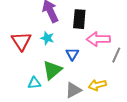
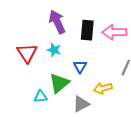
pink arrow: (98, 39) -> (114, 32), moved
yellow arrow: (97, 85) -> (103, 88), moved

